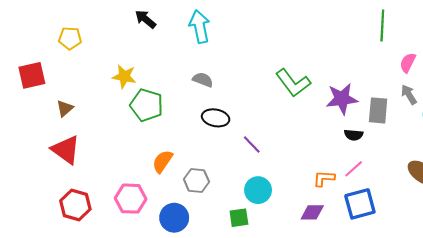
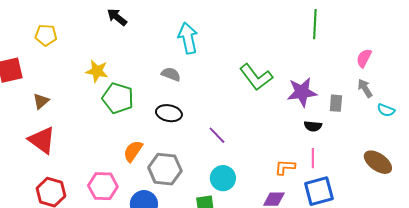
green line: (382, 25) -> (315, 24), moved
cyan arrow: (200, 27) -> (188, 38), moved
gray rectangle: (378, 110) -> (336, 103), size x0.7
black ellipse: (216, 118) -> (169, 113), moved
pink line: (354, 169) -> (313, 158), turned -48
gray hexagon: (196, 181) -> (165, 169), size x1.4

